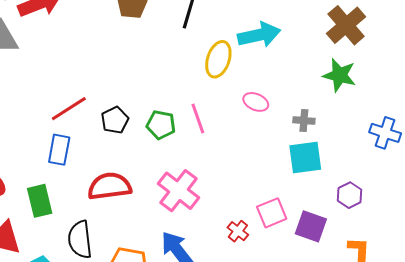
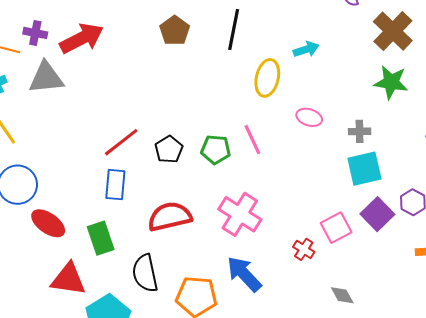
cyan arrow: (259, 35) -> (306, 49), size x0.6
purple square: (311, 226) -> (377, 214), moved, turned 32

